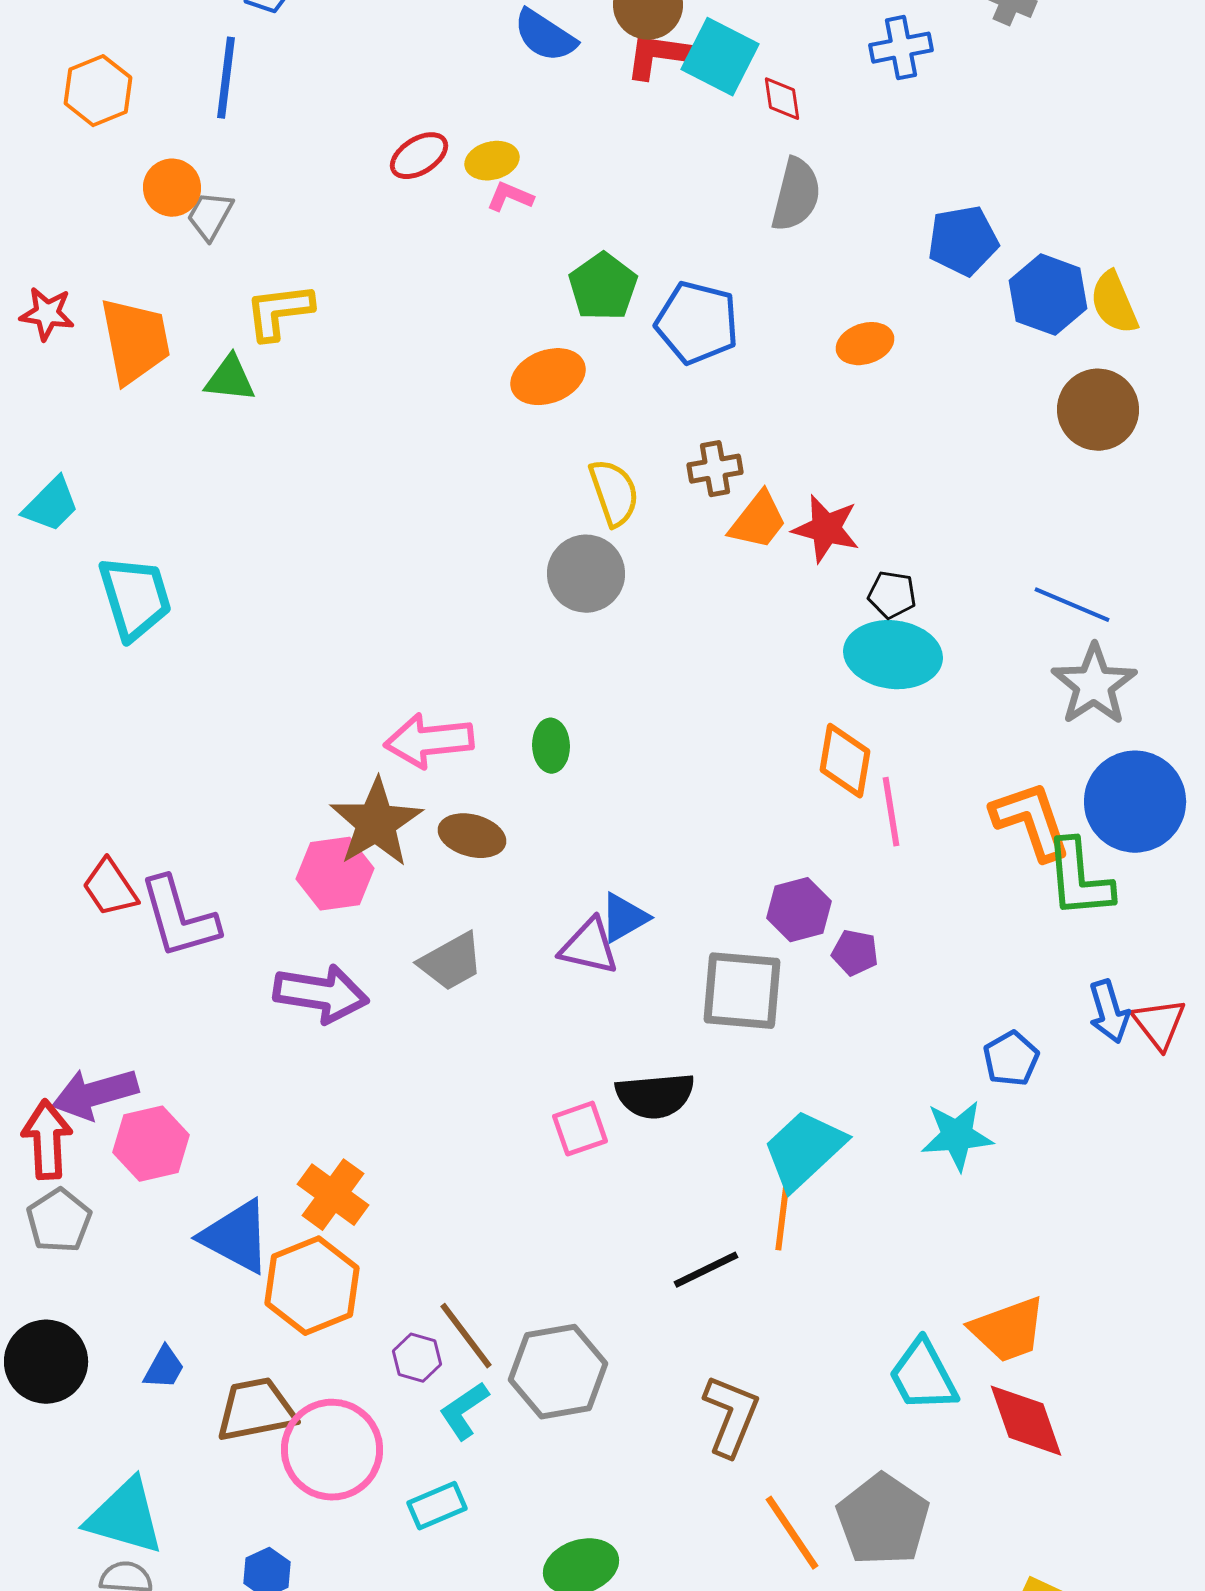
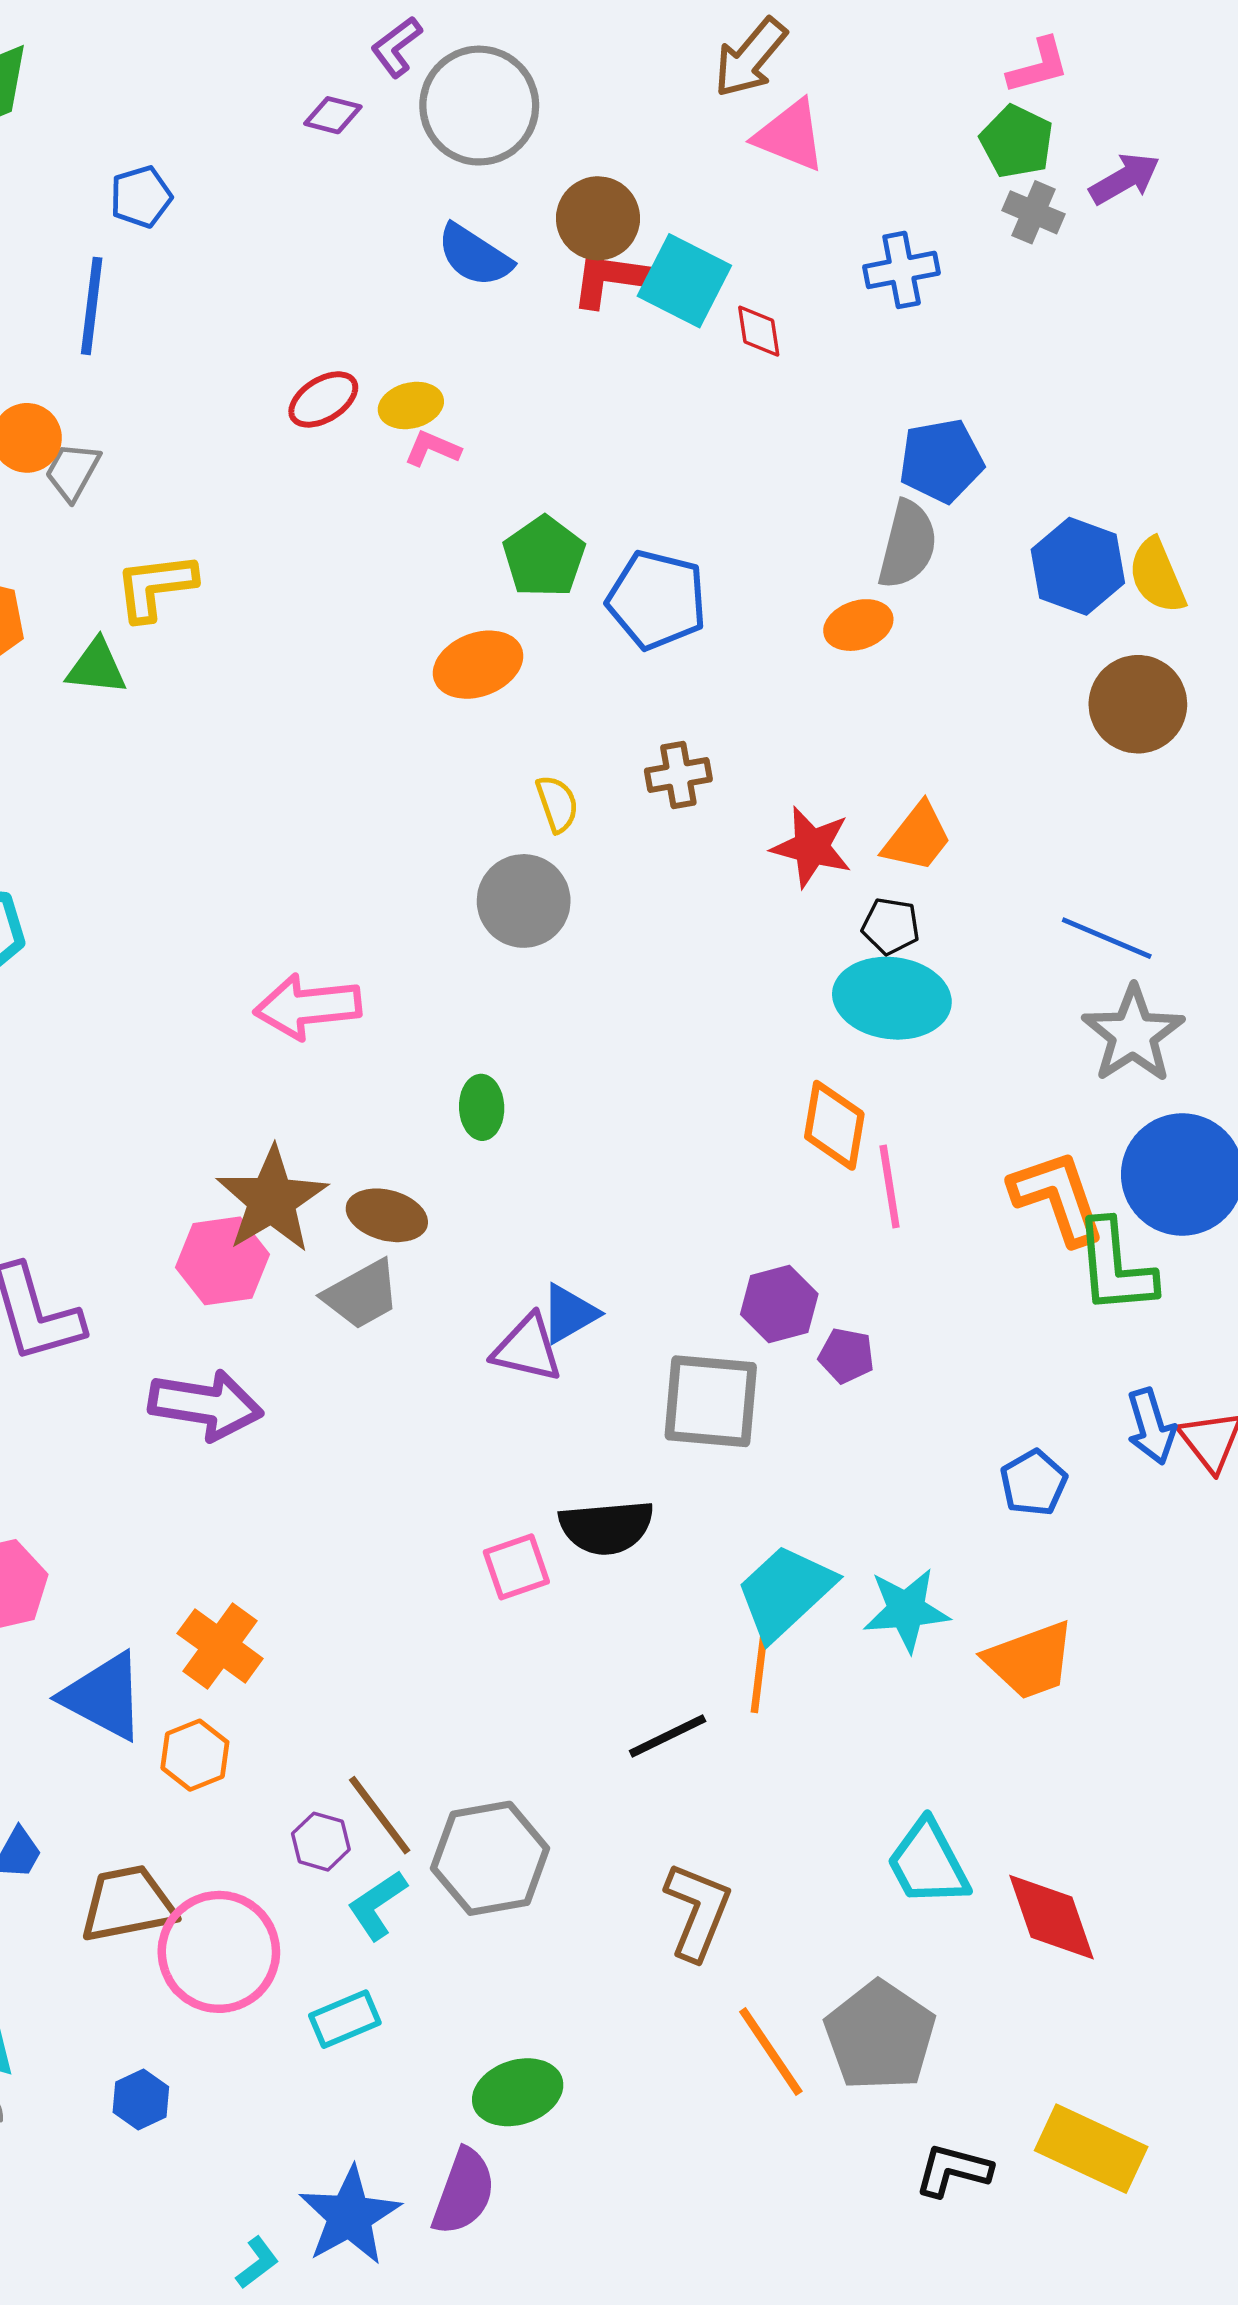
gray semicircle: (796, 195) -> (908, 545), moved
blue pentagon: (963, 241) -> (941, 461), moved
yellow semicircle: (614, 493) -> (557, 804), size x0.7
orange trapezoid: (758, 521) -> (917, 837), moved
pink arrow: (429, 741) -> (308, 1007), moved
gray trapezoid: (451, 962) -> (362, 1294), moved
cyan star: (957, 1136) -> (906, 1610), moved
orange hexagon: (312, 1286) -> (195, 1755), size x0.6
orange trapezoid: (1008, 1330) -> (1030, 1660), moved

